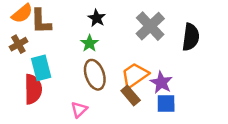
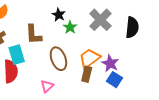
brown L-shape: (41, 21) -> (34, 34), moved
green star: (90, 43) -> (70, 27), moved
brown rectangle: (131, 96) -> (87, 74), turned 56
blue square: (166, 104) -> (114, 80), turned 35

